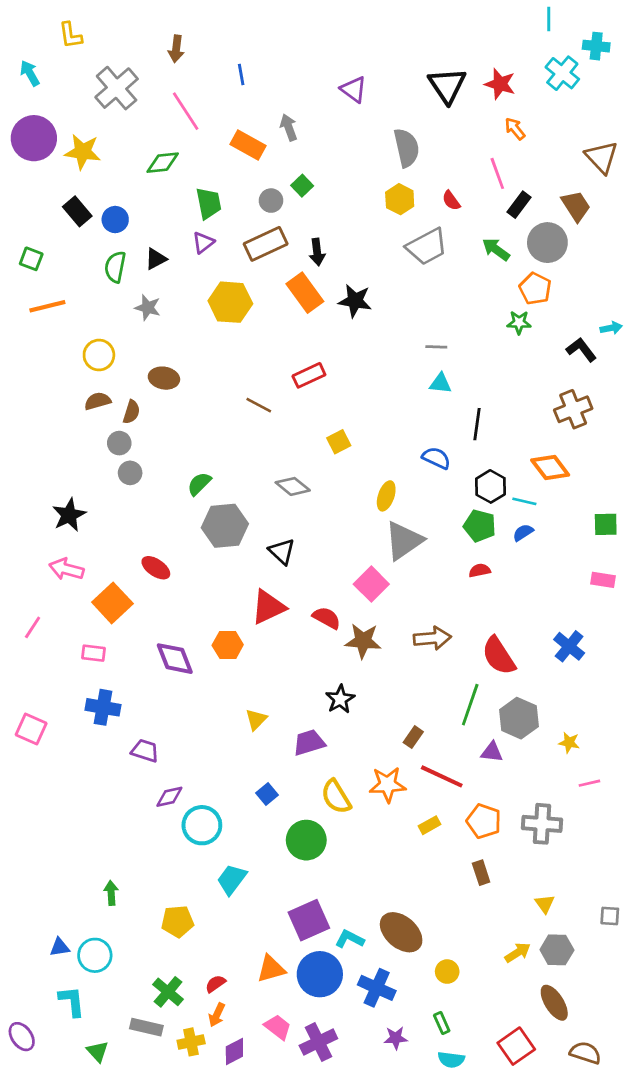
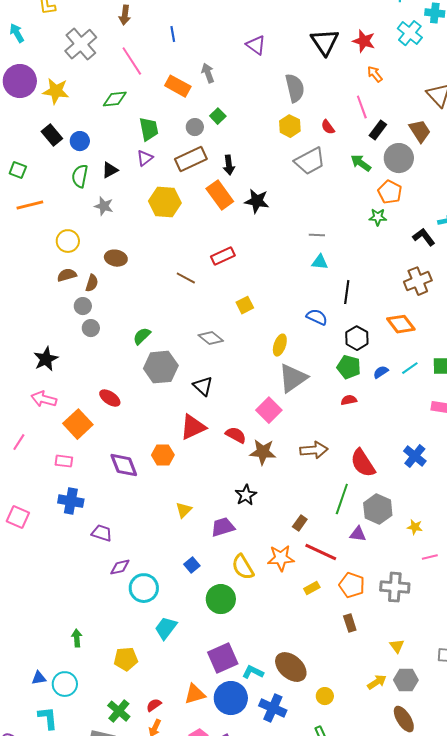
cyan line: (524, 501) -> (410, 368), moved, turned -48

